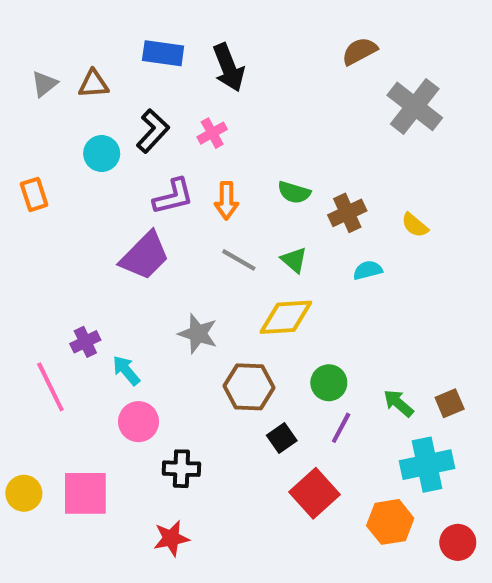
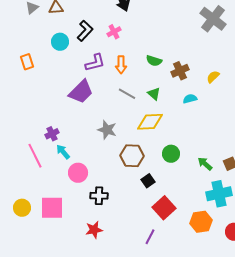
yellow semicircle: (415, 225) -> (213, 77), turned 96
cyan arrow: (126, 370) -> (63, 152), moved
purple line: (341, 428) -> (150, 237), moved

